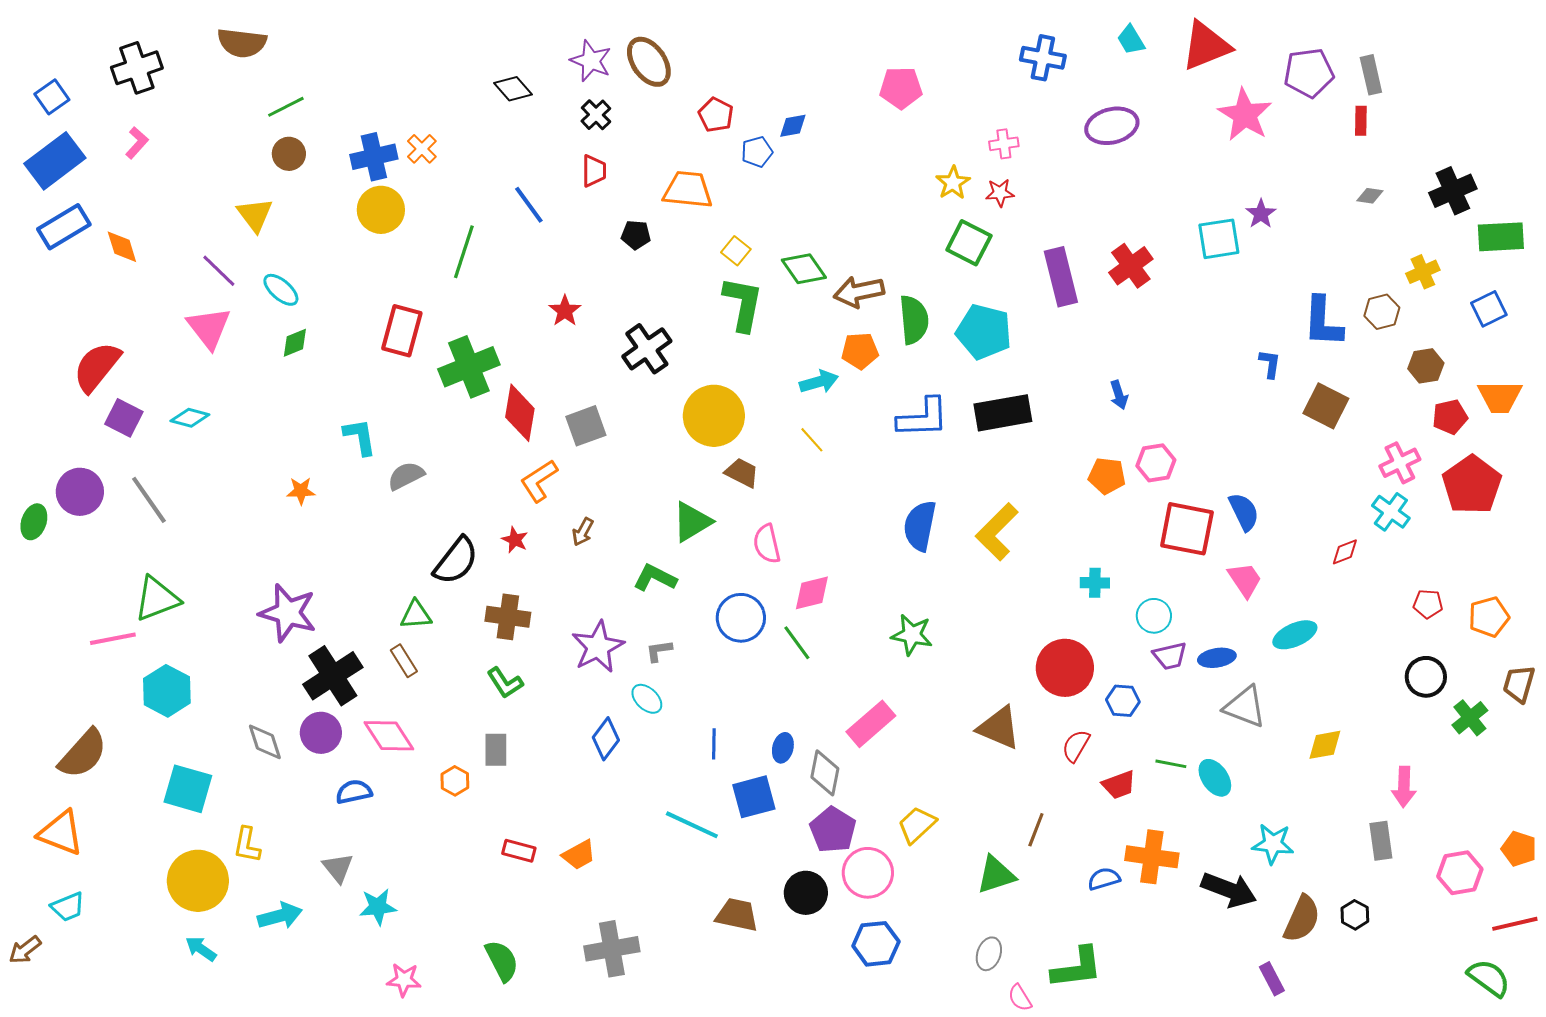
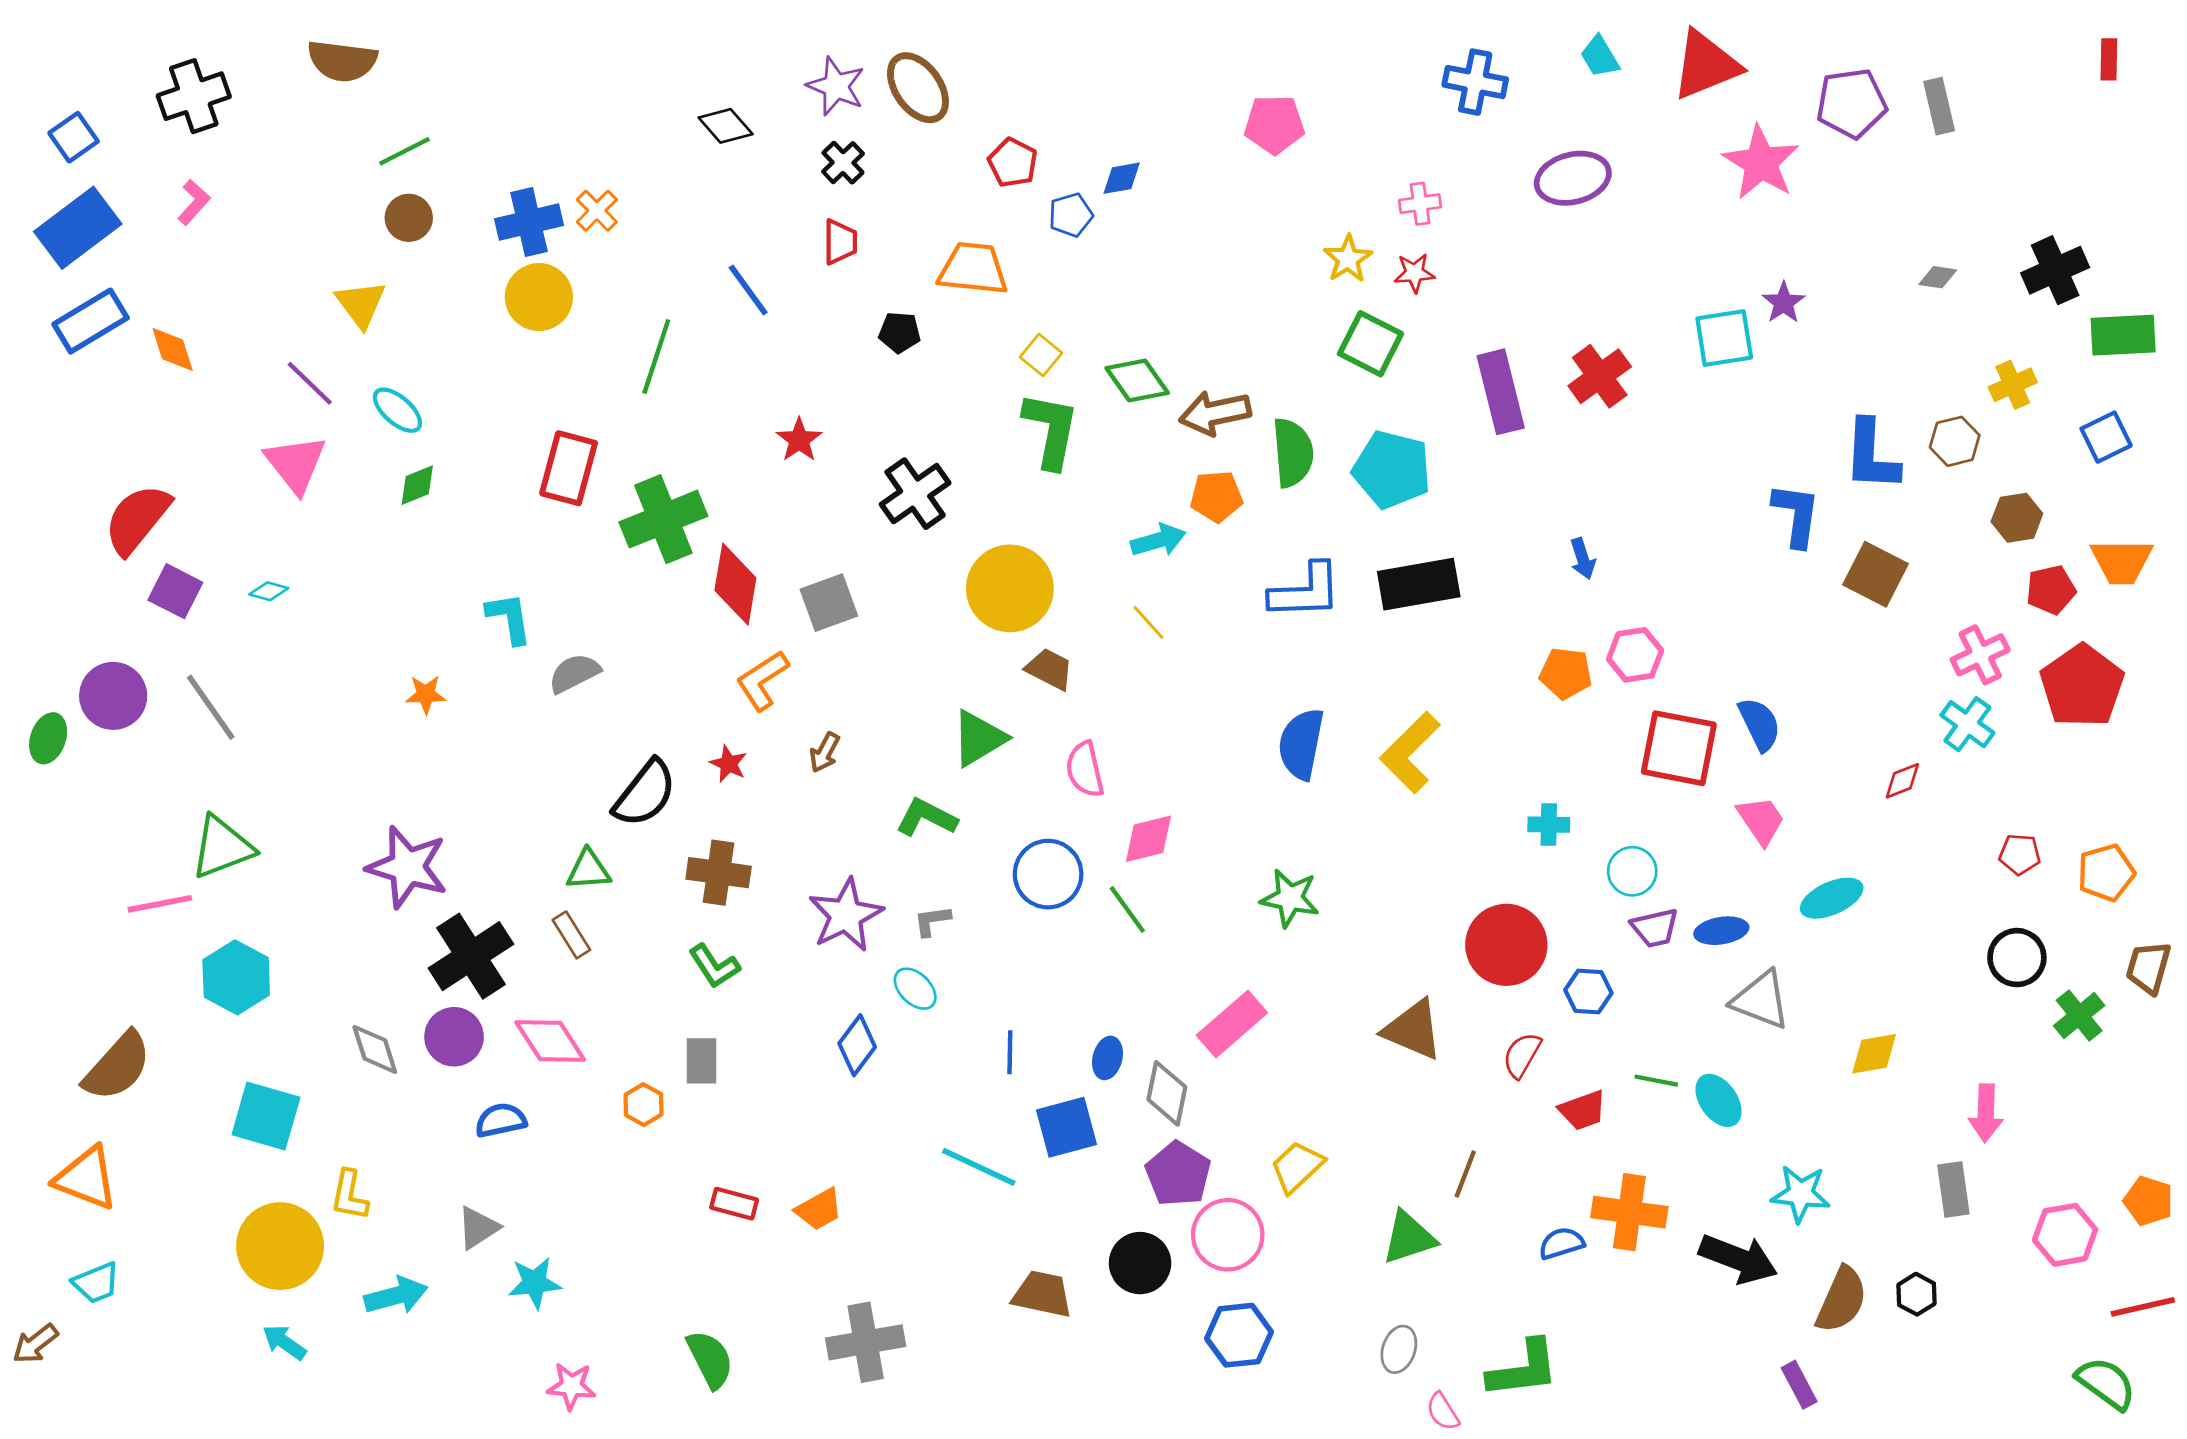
red rectangle: (1361, 121) -> (2109, 59), moved
blue L-shape: (1270, 364) -> (1796, 515), size x1.6
cyan diamond: (190, 418) -> (269, 591), size x0.7
gray triangle: (338, 868) -> (478, 1228), turned 36

